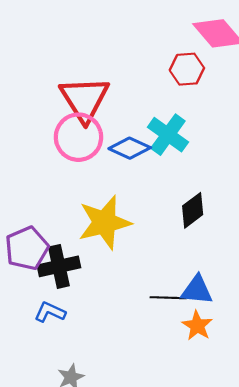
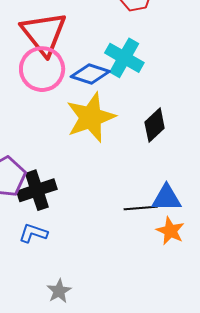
yellow star: (105, 222) -> (91, 117), moved

